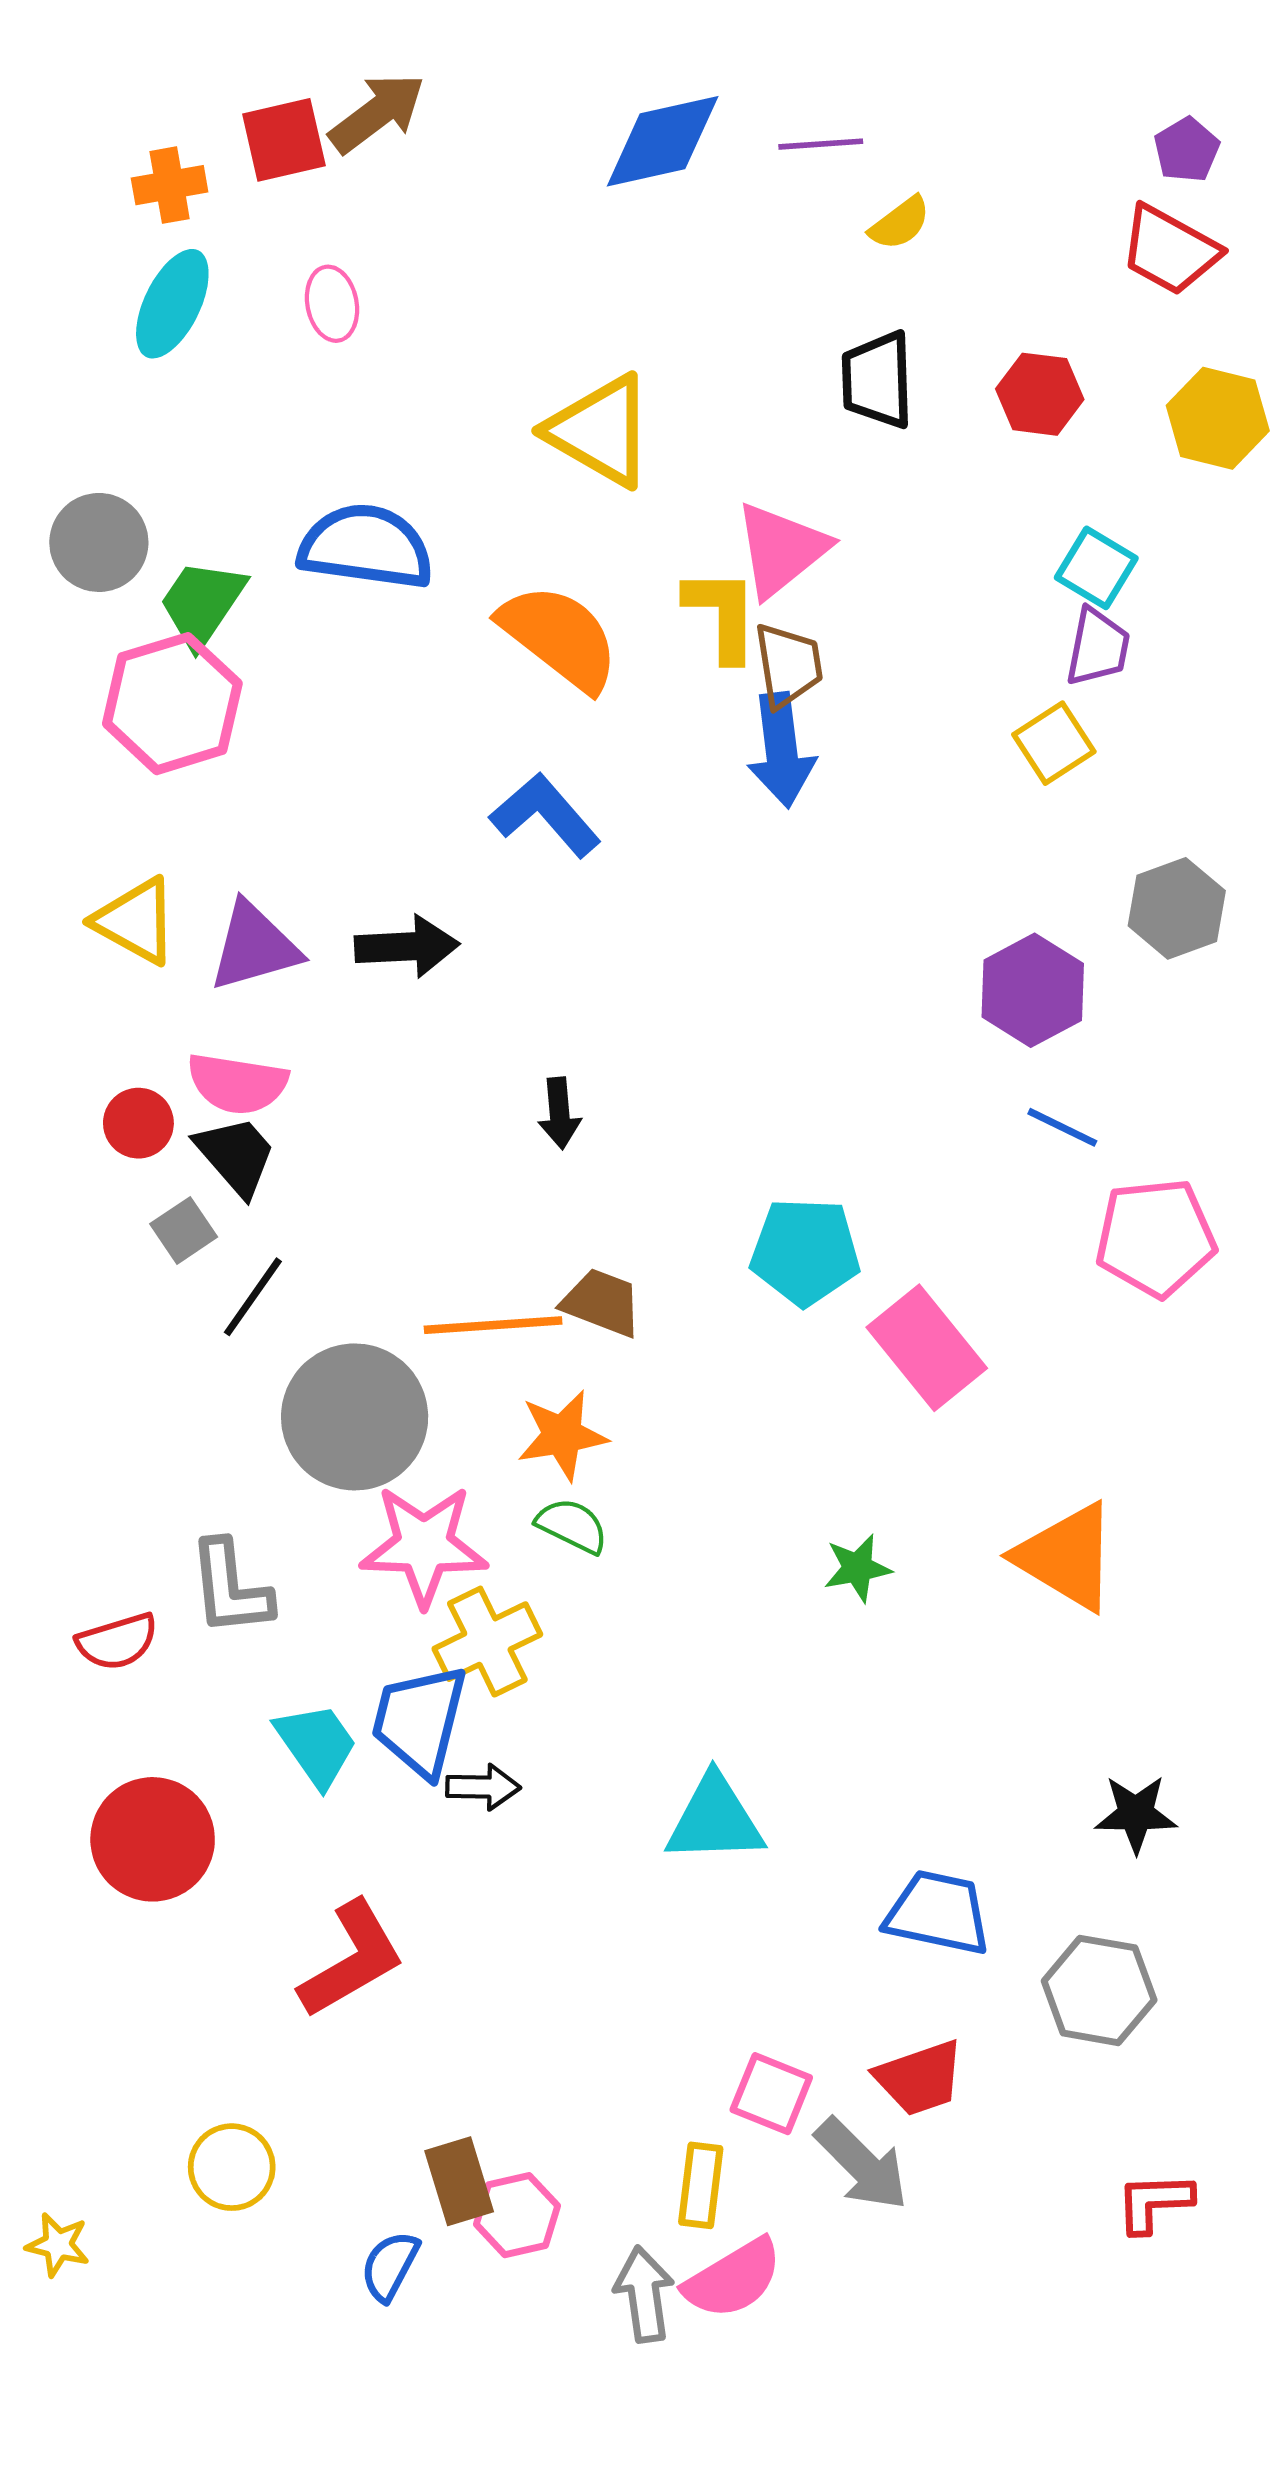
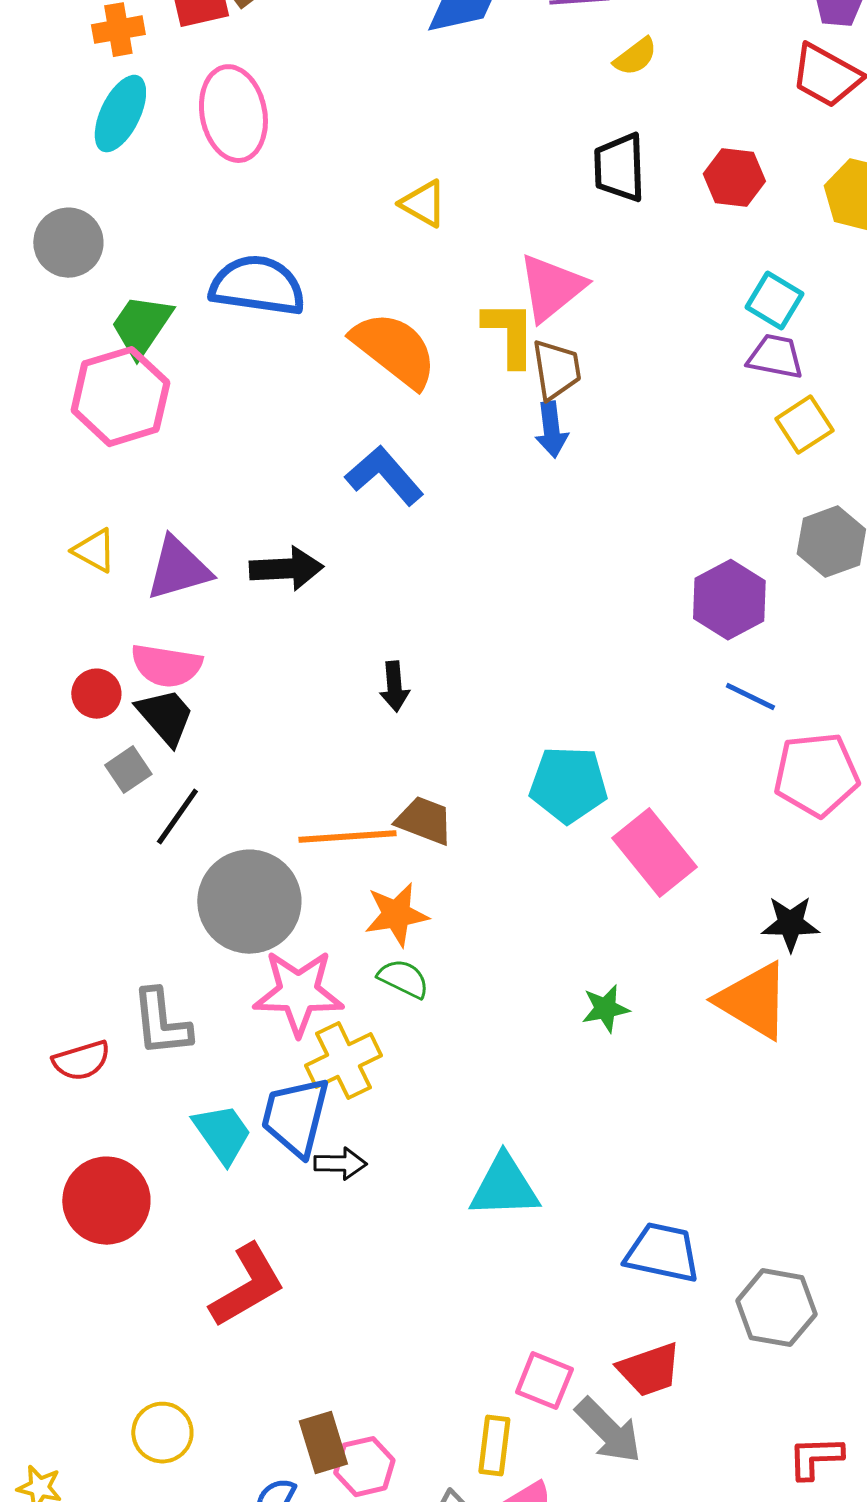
pink ellipse: (332, 304) -> (233, 114), size x1.8
yellow triangle: (600, 431) -> (423, 204), size x0.6
gray circle: (99, 542) -> (68, 243), moved
purple trapezoid: (1098, 647) -> (775, 357), turned -90
yellow square: (1054, 743) -> (804, 425), moved
blue arrow: (781, 750) -> (551, 430), size x0.7
yellow triangle: (136, 921) -> (94, 551), size x0.7
black star: (1136, 1814) -> (790, 924), moved

